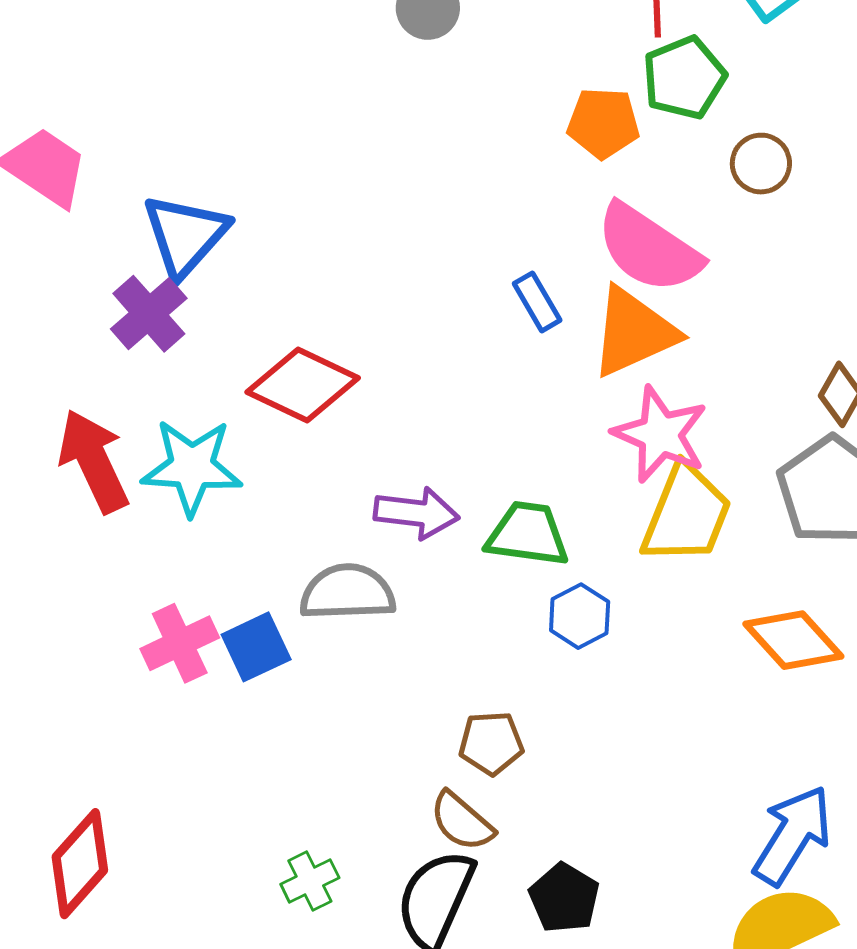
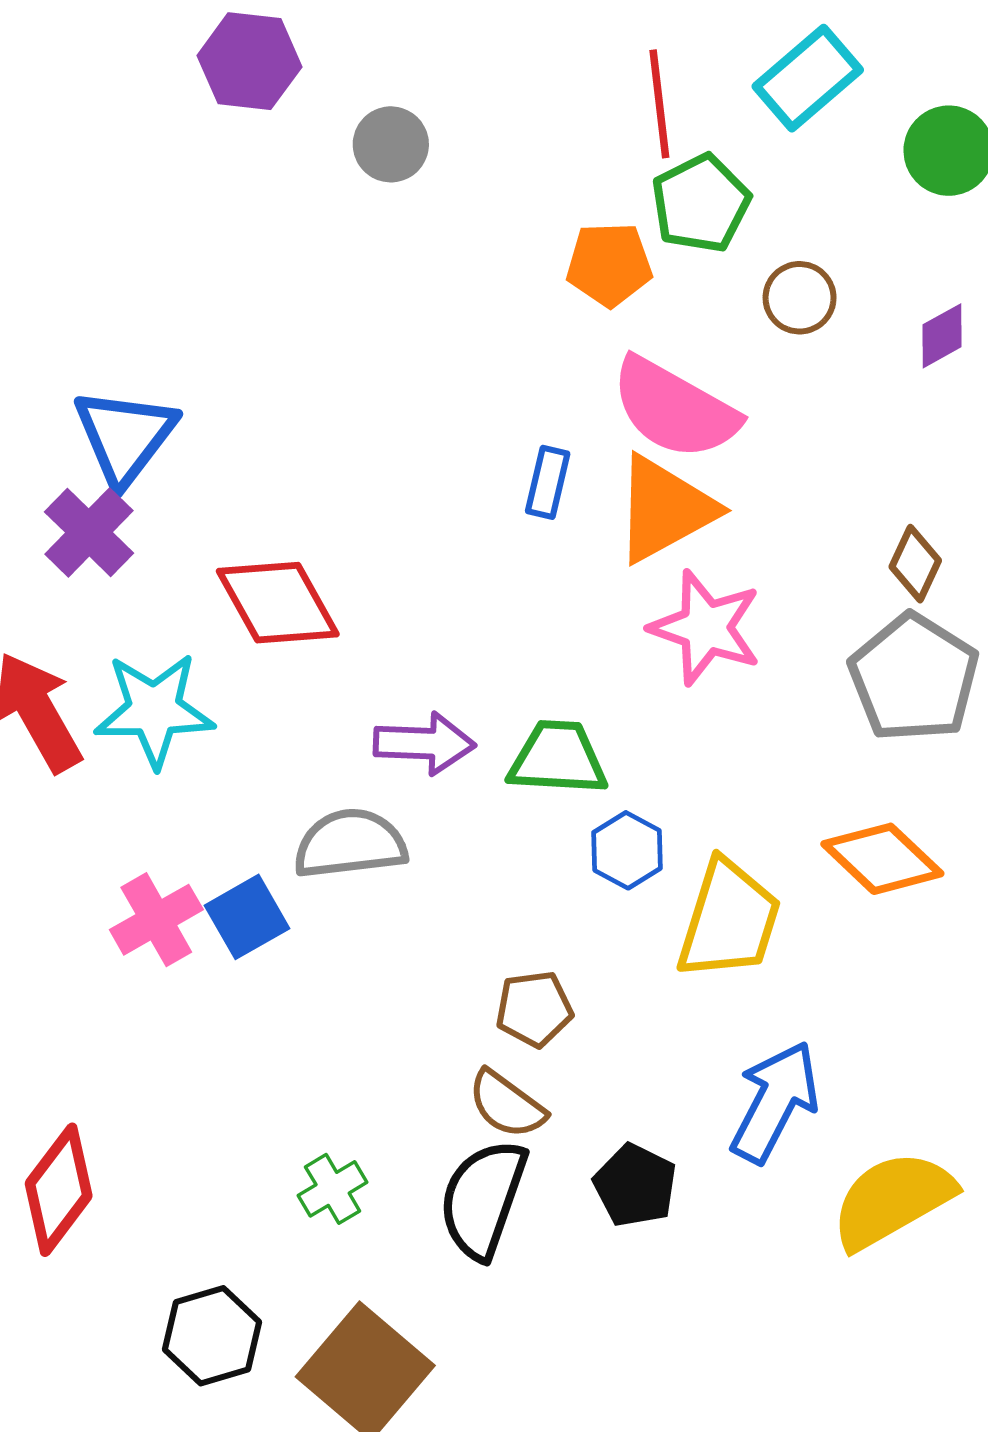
blue rectangle: (537, 302) -> (548, 482), turned 48
red diamond: (303, 385) -> (278, 603), turned 40
yellow trapezoid: (686, 514) -> (729, 920), moved
blue arrow: (793, 835) -> (775, 1102), moved

